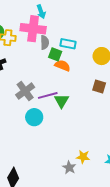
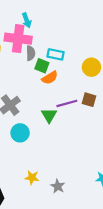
orange semicircle: (62, 66) -> (50, 78), turned 126
purple line: (48, 95) -> (67, 103), moved
yellow star: (83, 157) -> (32, 178), moved

